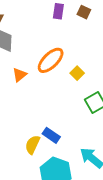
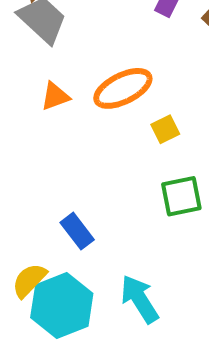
yellow semicircle: (32, 145) -> (29, 280), moved

